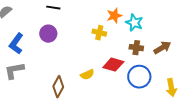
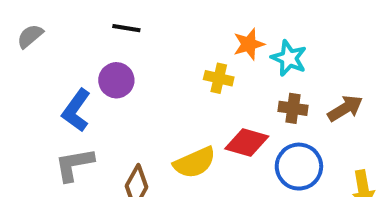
blue L-shape: (16, 44) -> (76, 110), moved
gray L-shape: (14, 71) -> (74, 165), moved
yellow semicircle: (87, 75) -> (195, 163), size x1.5

